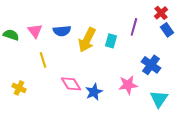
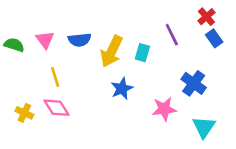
purple line: (134, 27) -> (172, 35), turned -42
pink diamond: (71, 84) -> (56, 108), moved
blue star: (94, 92) -> (122, 88), moved

